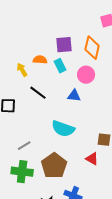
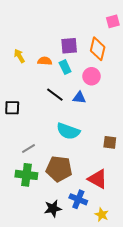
yellow arrow: (22, 70) -> (19, 56), moved
black line: (38, 93) -> (55, 95), moved
red triangle: (92, 159) -> (98, 179), moved, size x1.5
brown pentagon: (54, 166) -> (59, 169), turned -30

